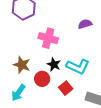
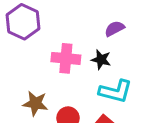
black star: (54, 64) -> (101, 60), moved

